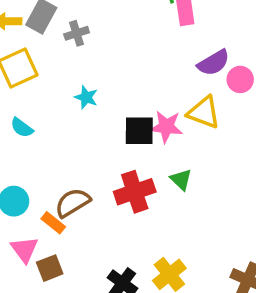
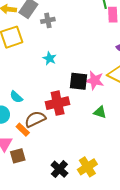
cyan semicircle: (22, 128) -> (16, 97), moved
green triangle: (181, 180) -> (100, 112), turned -32
red cross: (135, 192) -> (58, 103), moved

